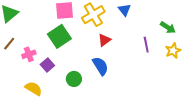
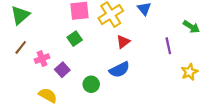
green square: (59, 36) -> (75, 39), size x0.6
yellow star: (173, 51) -> (189, 72), moved
blue semicircle: (100, 66) -> (119, 70), turned 96

